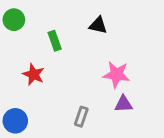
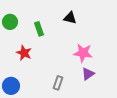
green circle: (14, 20) -> (10, 22), moved
purple triangle: (123, 104) -> (88, 74), turned -32

